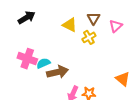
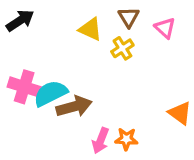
pink triangle: (116, 26) -> (165, 28), turned -32
cyan semicircle: (43, 63) -> (50, 93), size x1.5

